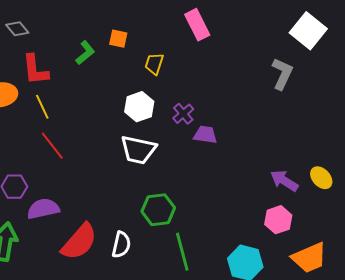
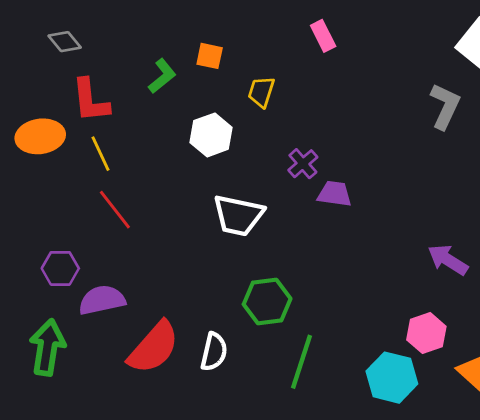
pink rectangle: (197, 25) -> (323, 36), size x0.7
white hexagon: (139, 107) -> (211, 135), moved
pink hexagon: (278, 220) -> (426, 333), moved
green line: (182, 252) -> (301, 362), turned 33

